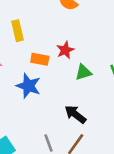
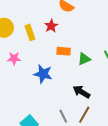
red star: (65, 50) -> (51, 26), moved
orange rectangle: (40, 59) -> (64, 51), moved

